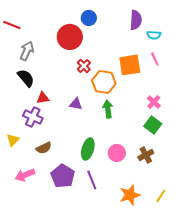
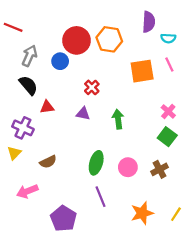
blue circle: (89, 18) -> (60, 61), moved
red cross: (84, 66) -> (92, 87), moved
orange hexagon: (104, 82) -> (109, 39), moved
purple cross: (33, 117) -> (23, 128), moved
purple pentagon: (63, 176) -> (63, 219), moved

